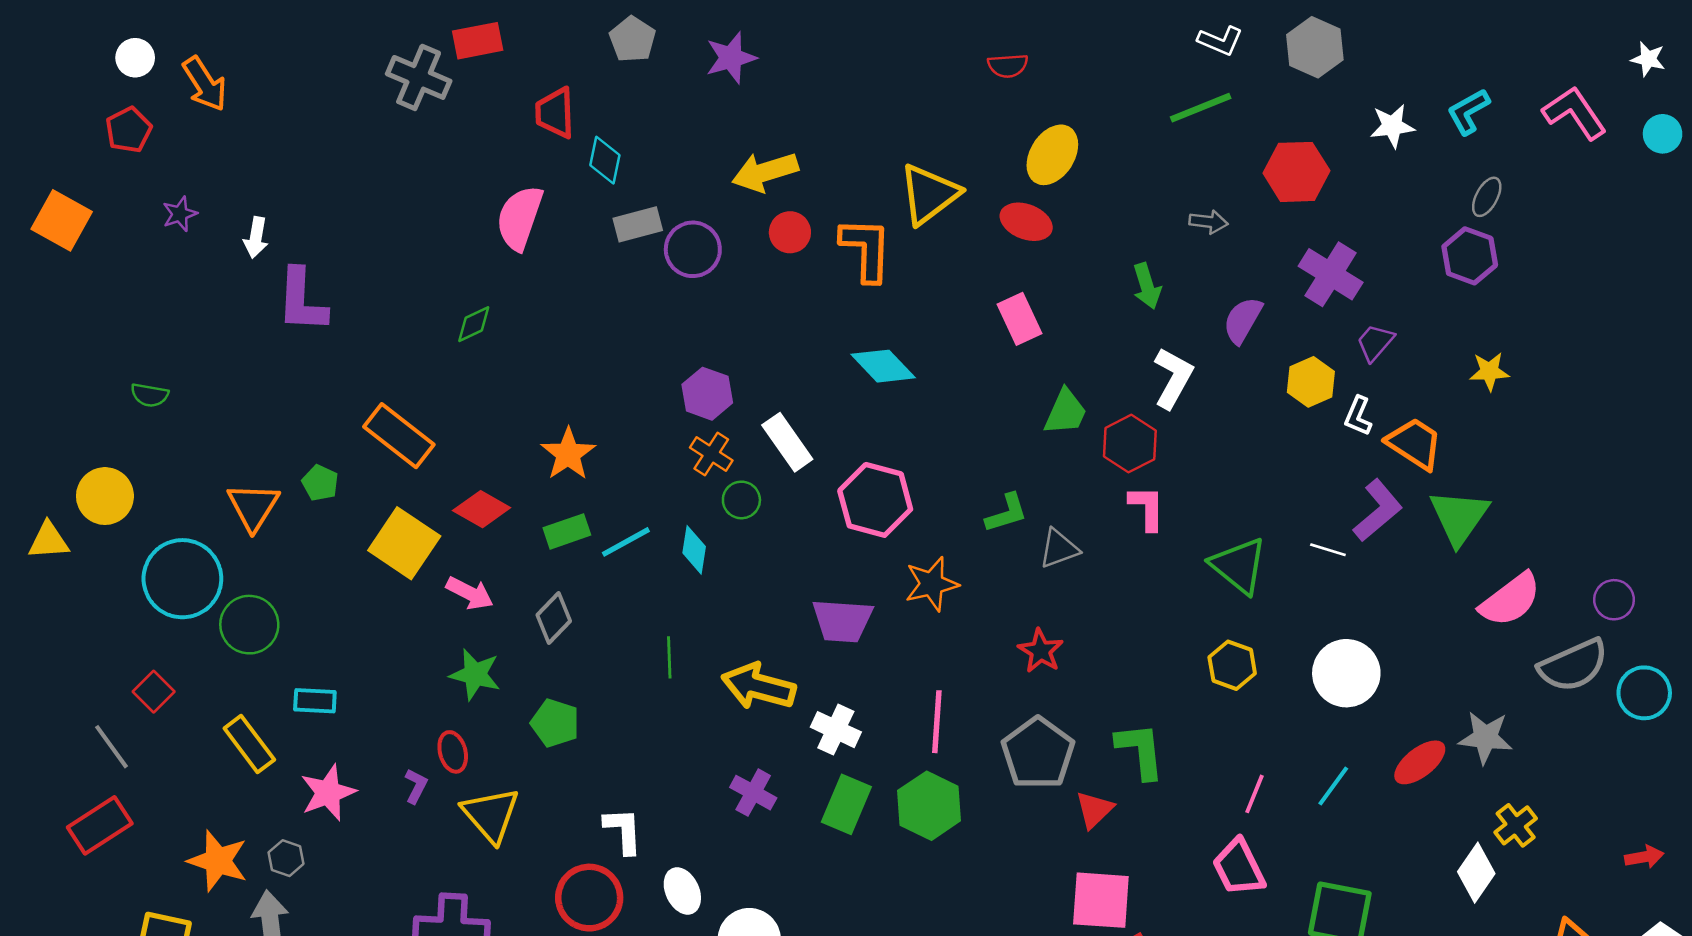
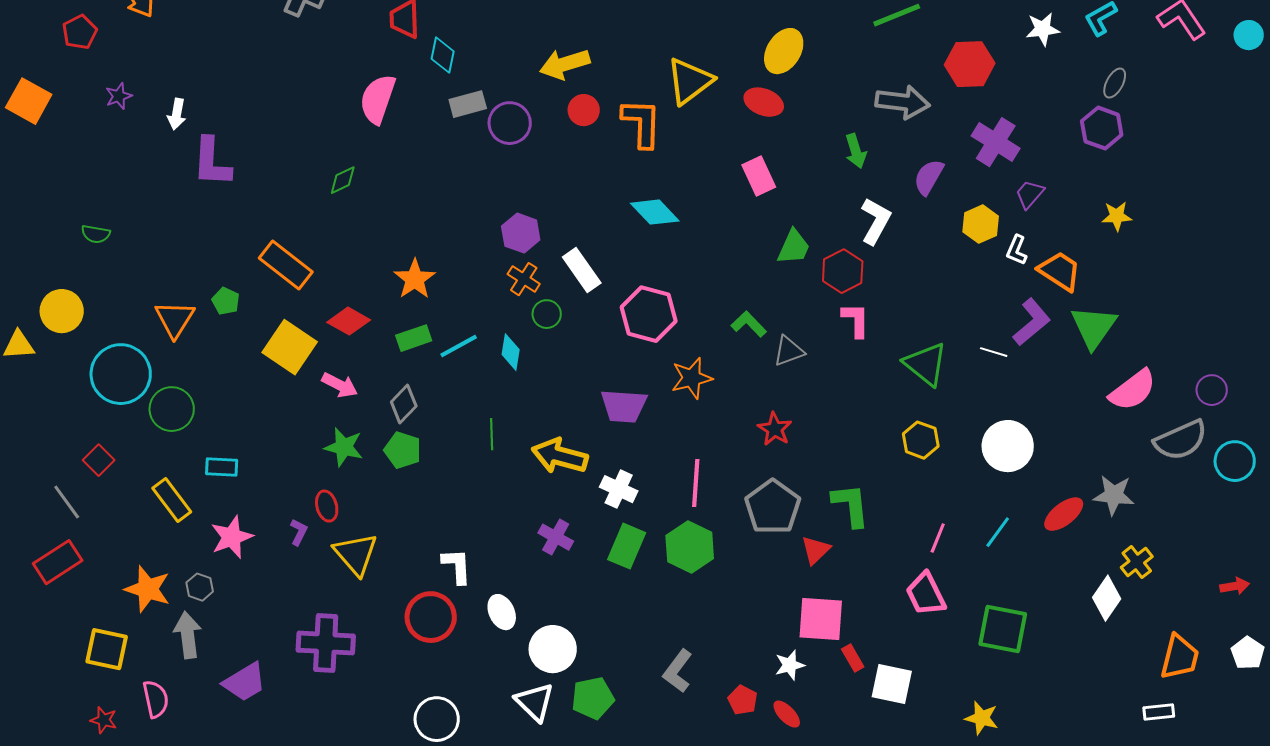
gray arrow: (1209, 222) -> (903, 102), size x1.8
green L-shape: (1006, 513) -> (749, 324), turned -117
green pentagon: (555, 723) -> (403, 450), moved

